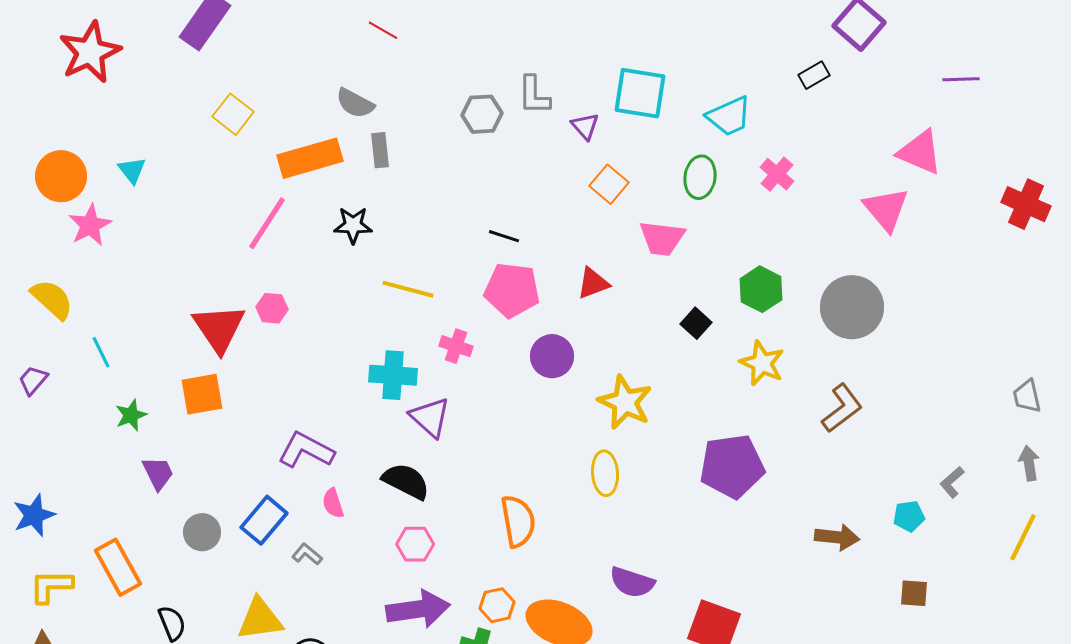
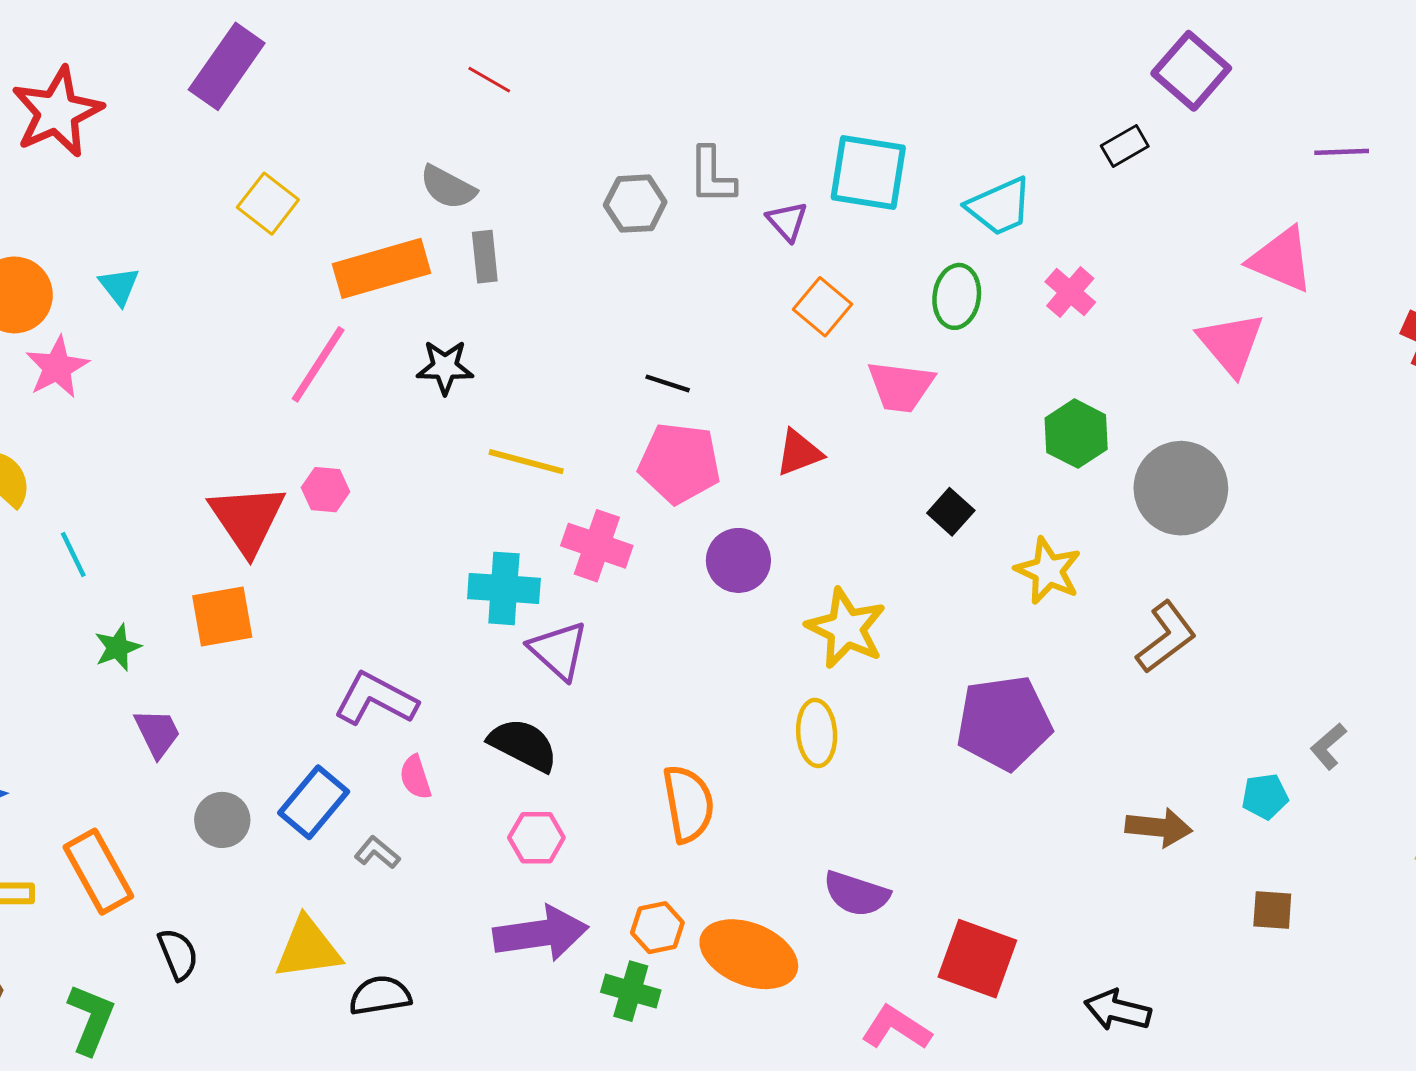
green hexagon: (761, 289) -> (1076, 434), moved
pink cross: (456, 346) -> (597, 546), size x1.4

